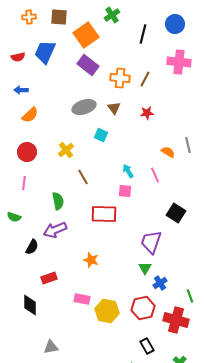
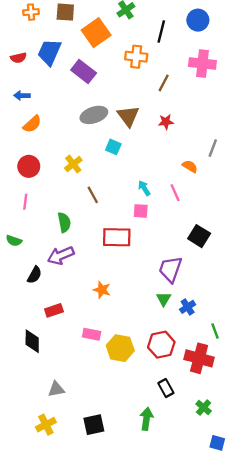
purple rectangle: (88, 65) -> (84, 72), moved
orange cross: (120, 78) -> (136, 57), moved
brown triangle: (114, 108) -> (128, 116), size x1.5
gray line: (188, 145) -> (213, 148), moved, turned 35
blue cross: (160, 283) -> (188, 307), moved

